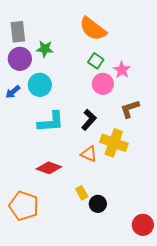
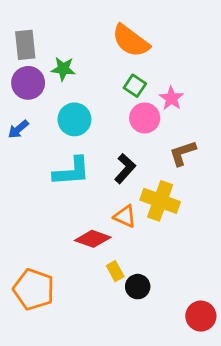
cyan circle: (40, 85) -> (74, 119), moved
red diamond: (49, 168) -> (93, 239), moved

